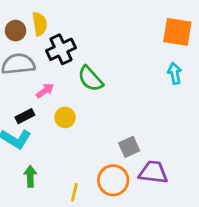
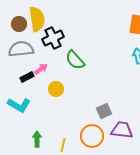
yellow semicircle: (40, 24) -> (37, 19), size x1.4
black rectangle: (25, 116) -> (27, 77), moved
green arrow: (30, 176) -> (37, 139), moved

